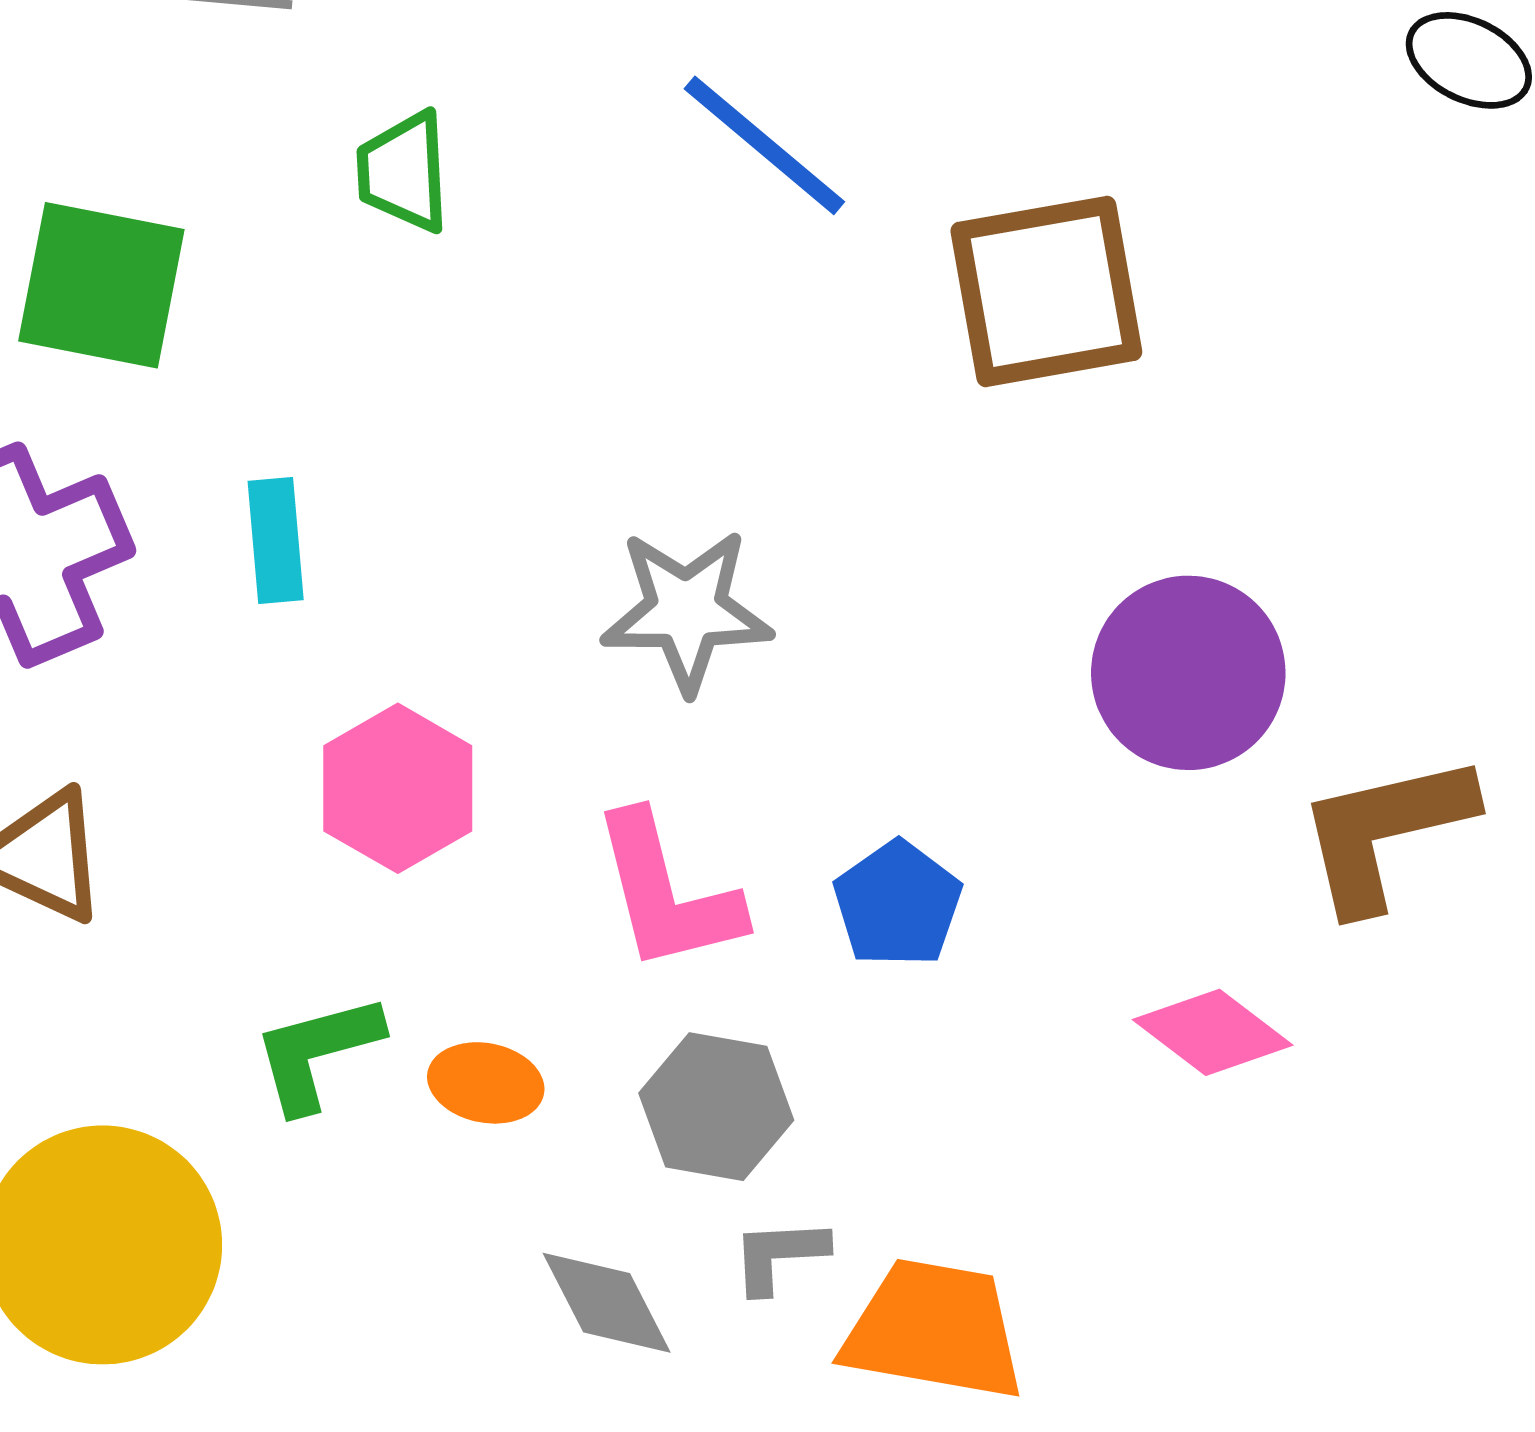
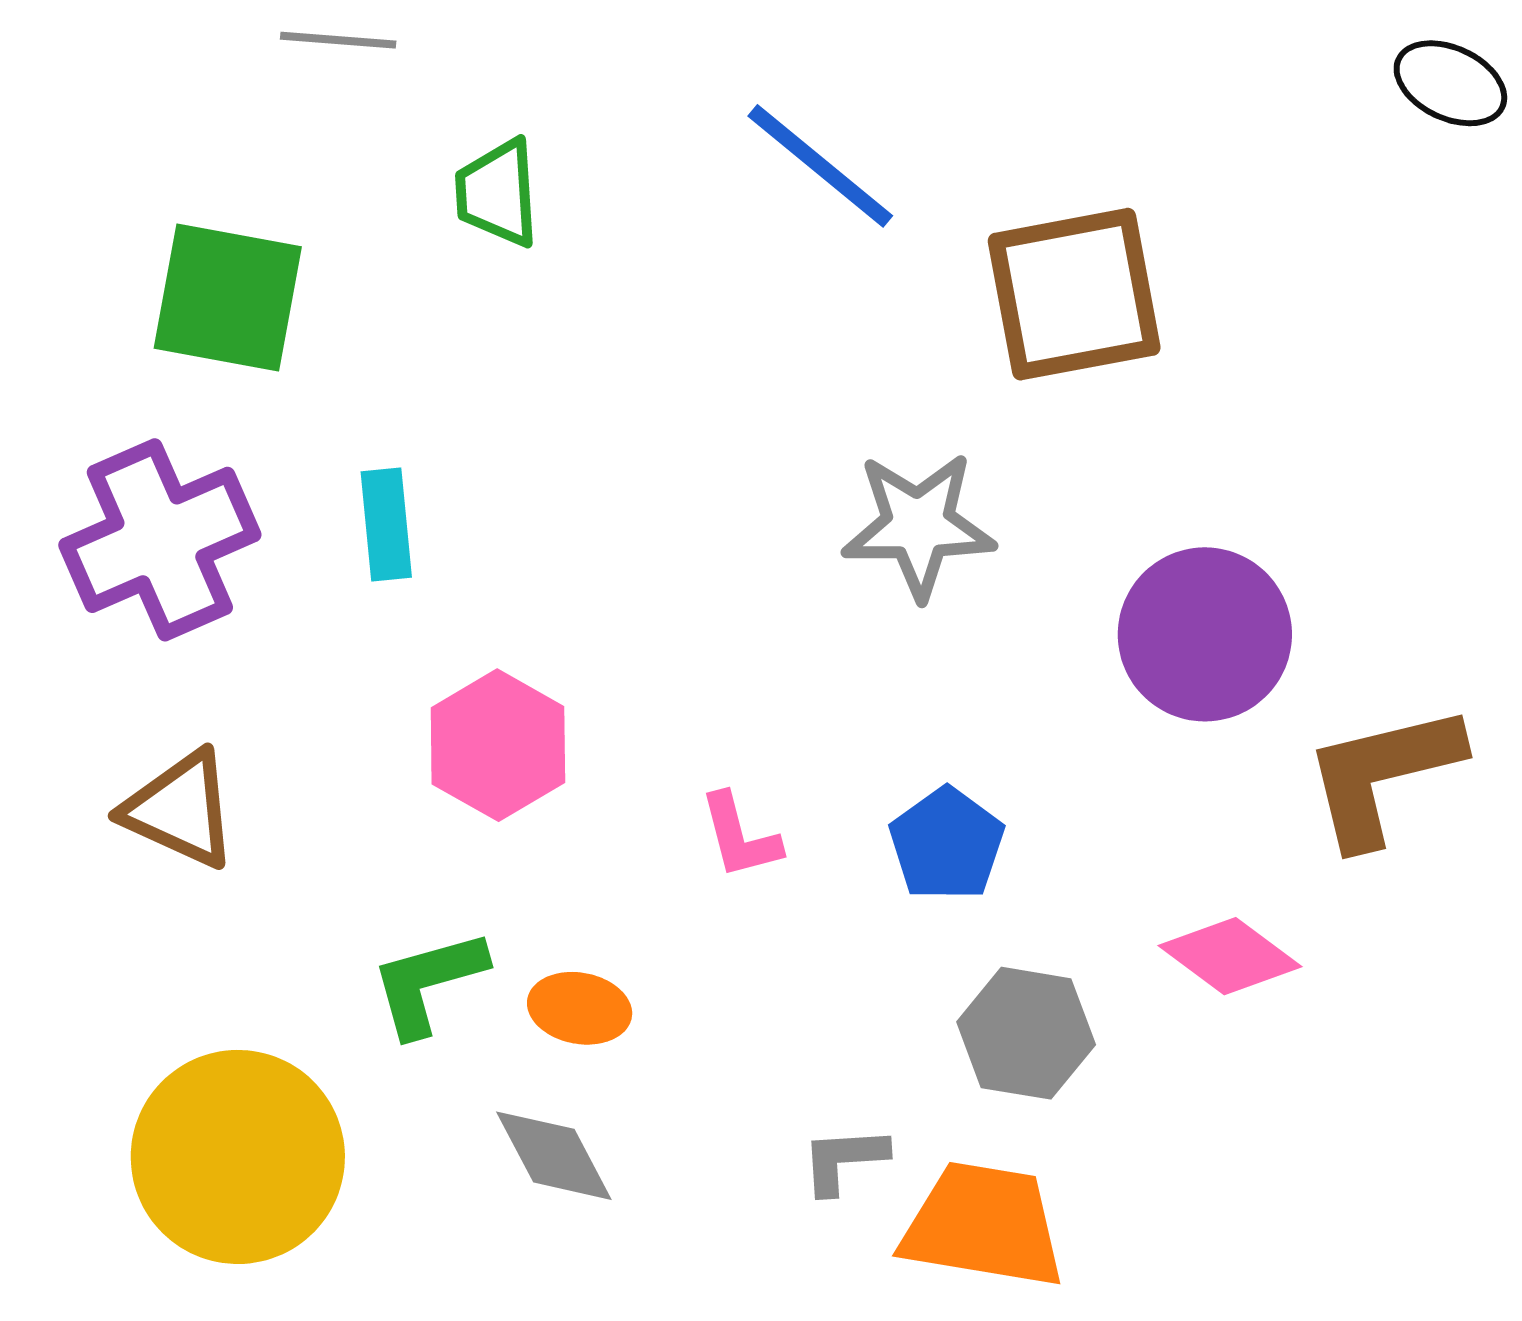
gray star: (687, 611) -> (918, 525), moved
pink L-shape: (667, 893) -> (740, 836), size x0.6
gray hexagon: (716, 1107) -> (1026, 1033), moved
gray diamond: (607, 1303) -> (554, 1156), moved

